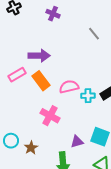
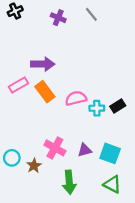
gray line: (94, 34) -> (91, 14), moved
pink cross: (50, 116) -> (55, 148), moved
purple triangle: (77, 142) -> (85, 150), moved

